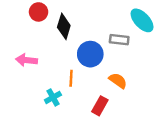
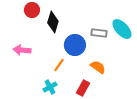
cyan ellipse: (142, 20) -> (122, 29), moved
orange line: (71, 78) -> (59, 65), turned 32
cyan cross: (53, 97) -> (50, 87), moved

